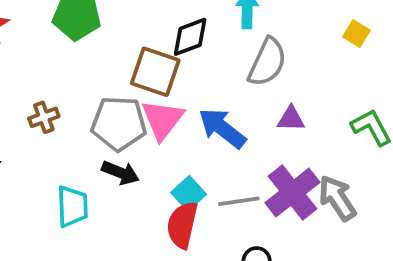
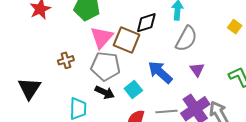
purple triangle: (291, 119) -> (197, 70), turned 49
pink triangle: (163, 120) -> (102, 37), moved
cyan square: (189, 193) -> (133, 90), moved

